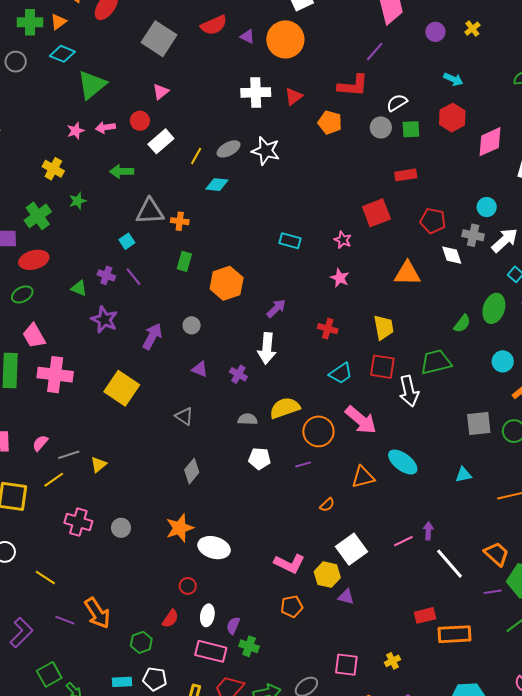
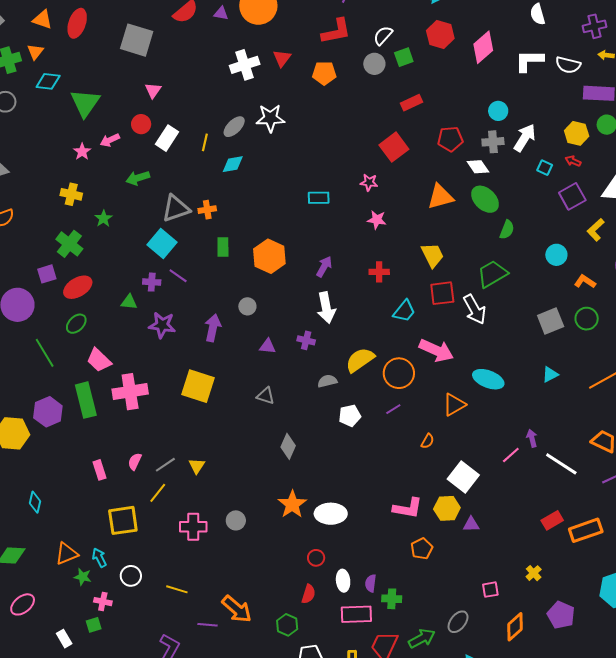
cyan square: (127, 241) -> (162, 243), size x1.8
green ellipse: (494, 308) -> (485, 199), moved, turned -48
pink square: (346, 665) -> (490, 590), size x0.7

